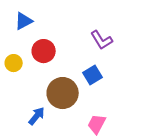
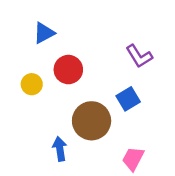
blue arrow: (37, 116) -> (60, 149), turned -48

